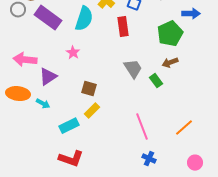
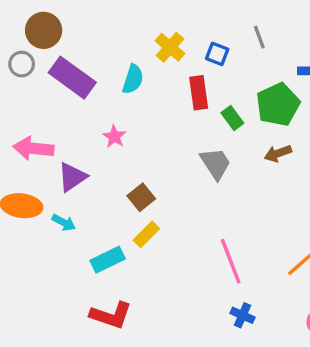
cyan semicircle: (84, 19) -> (133, 79), size x0.7
green rectangle: (156, 81) -> (232, 118), moved
brown square: (89, 89) -> (141, 197), turned 35

